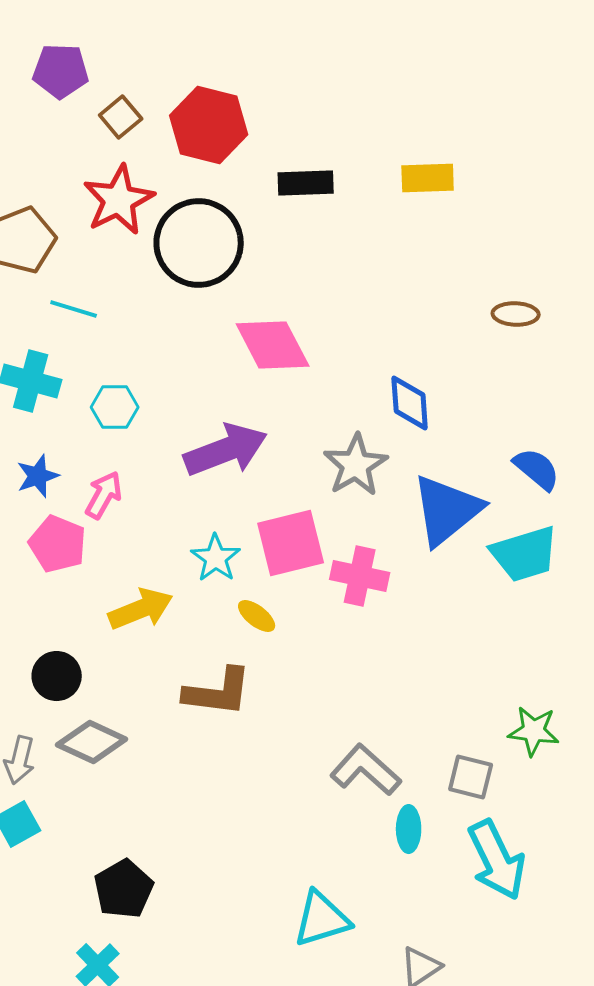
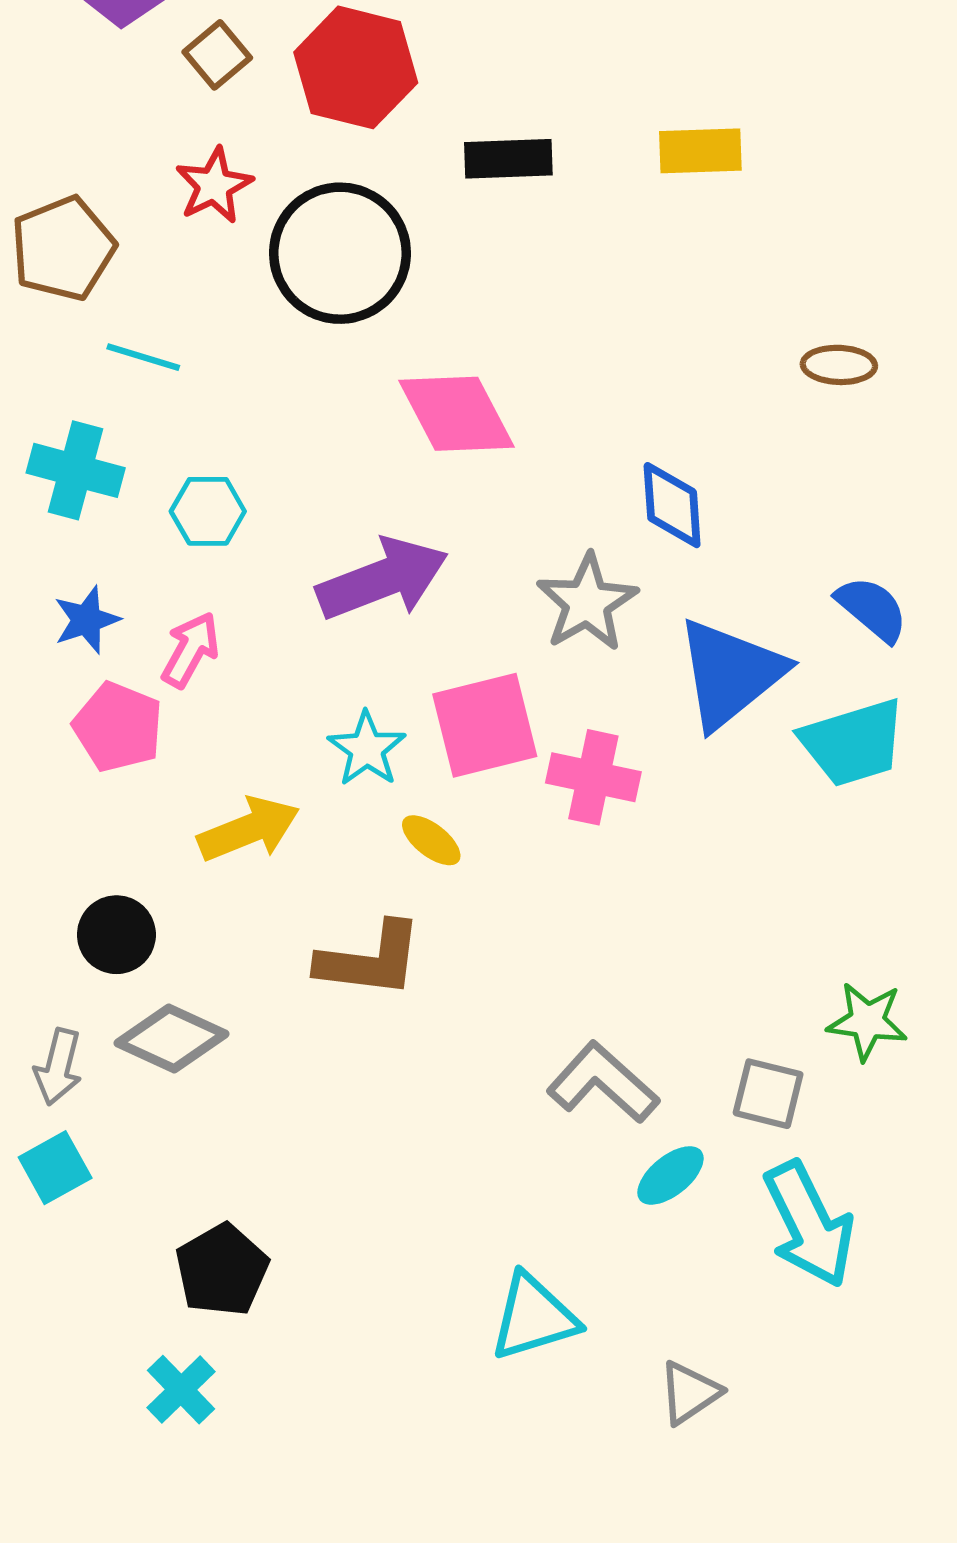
red star: (119, 200) -> (214, 186), size x0.7
cyan ellipse: (409, 829) -> (670, 1175), turned 51

